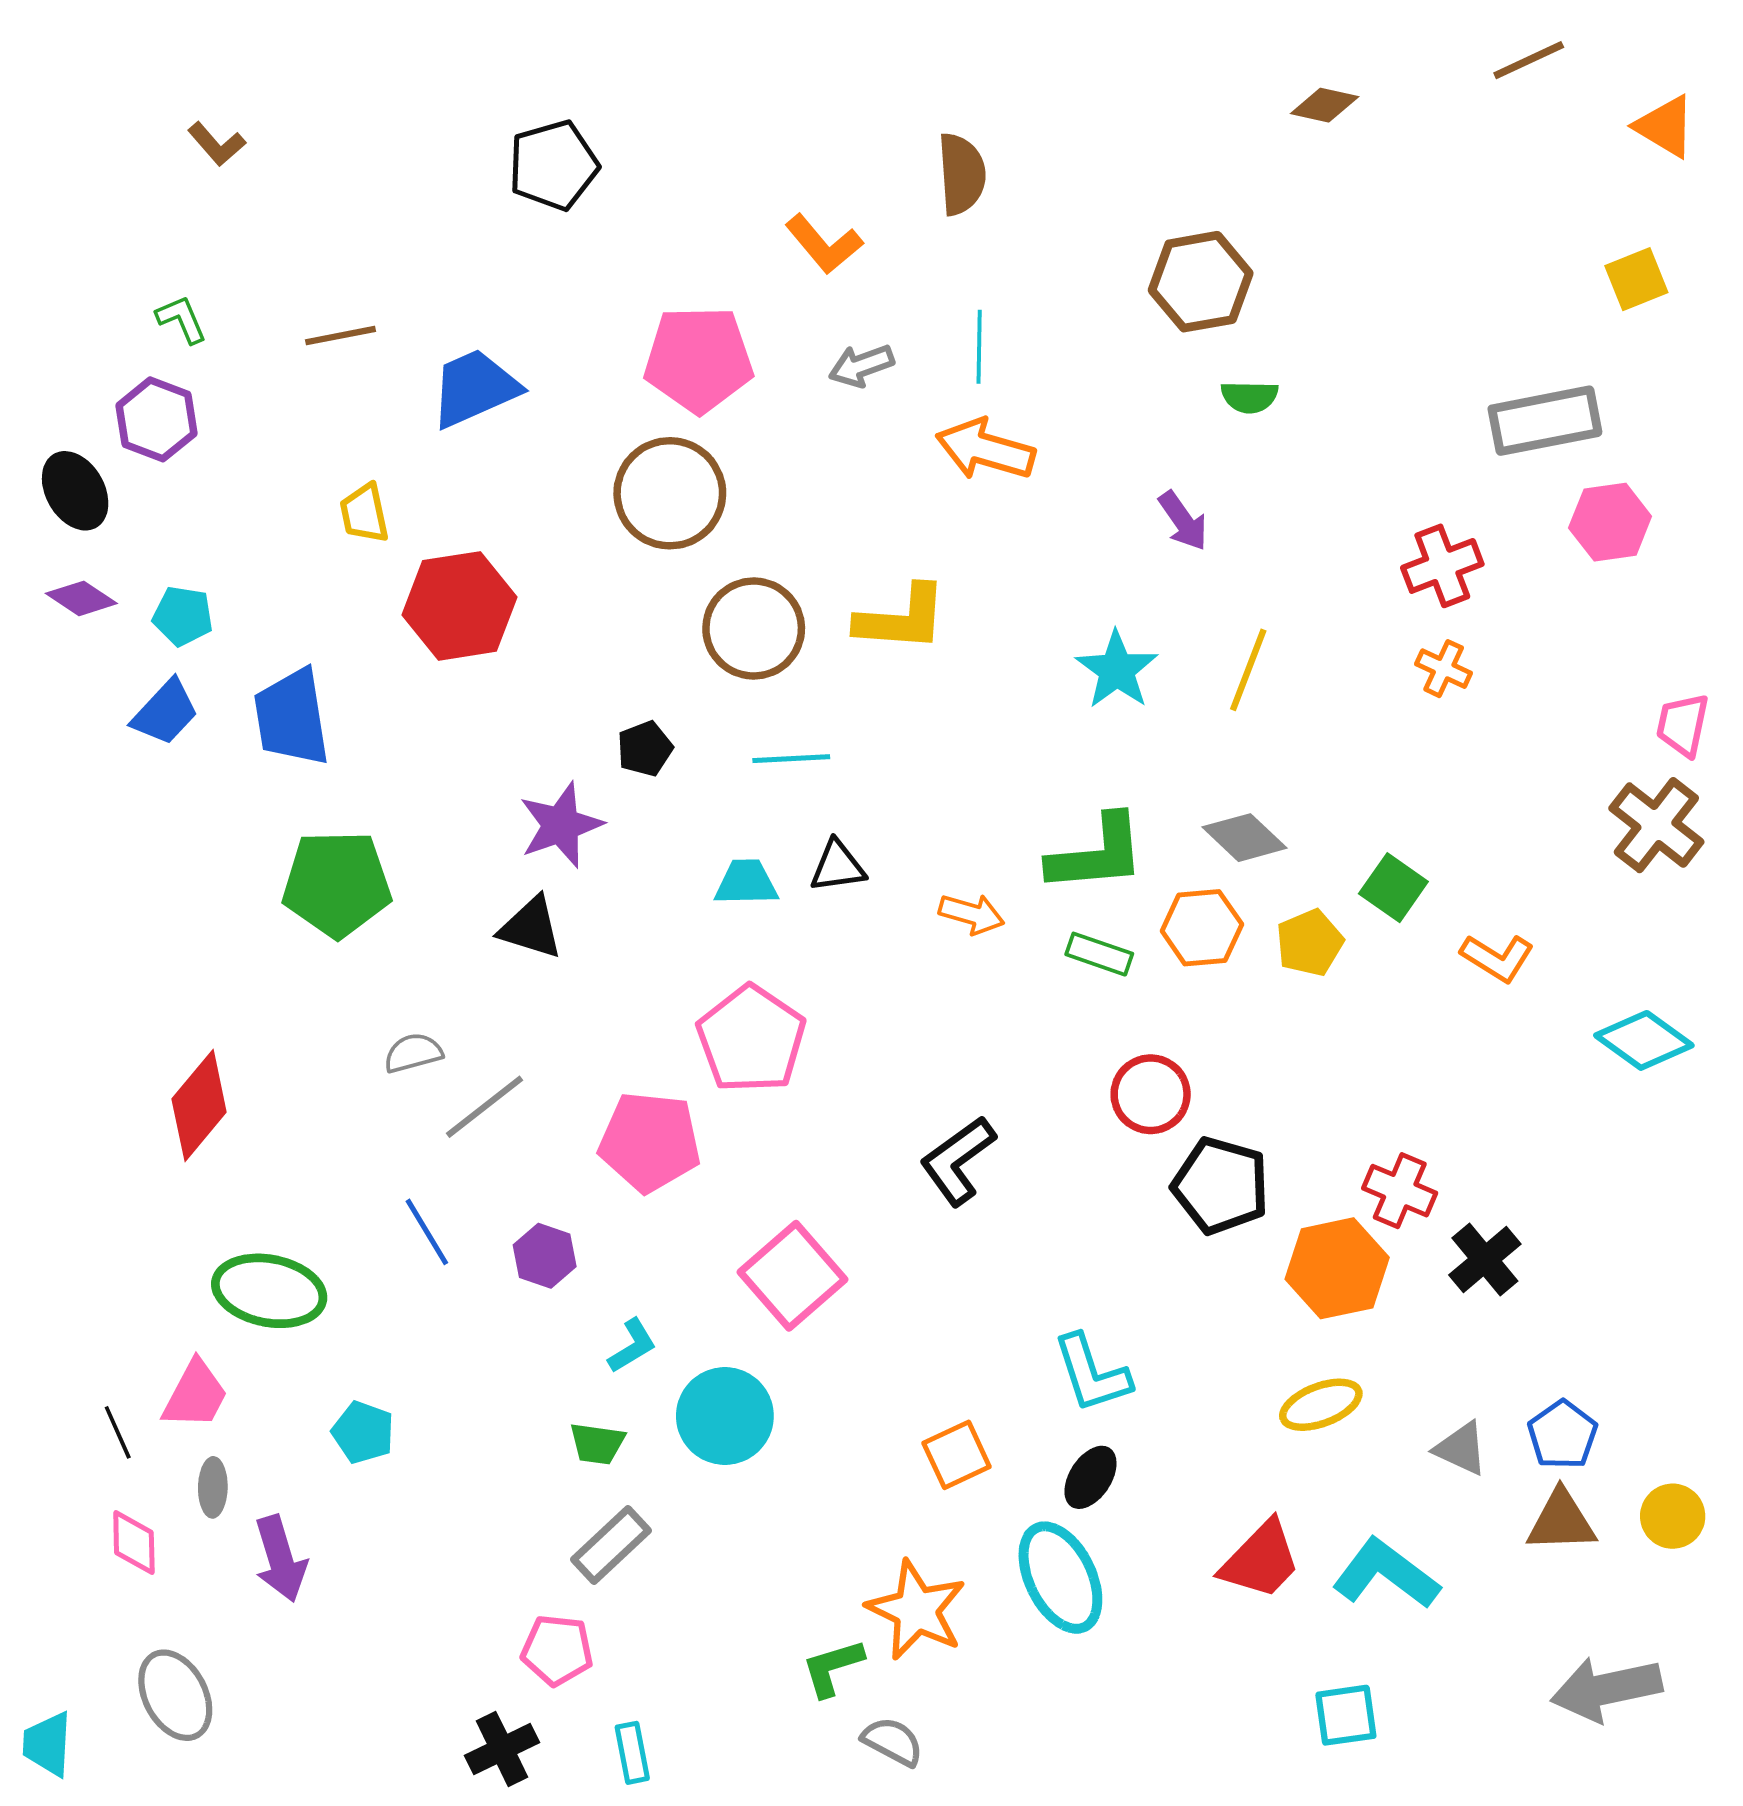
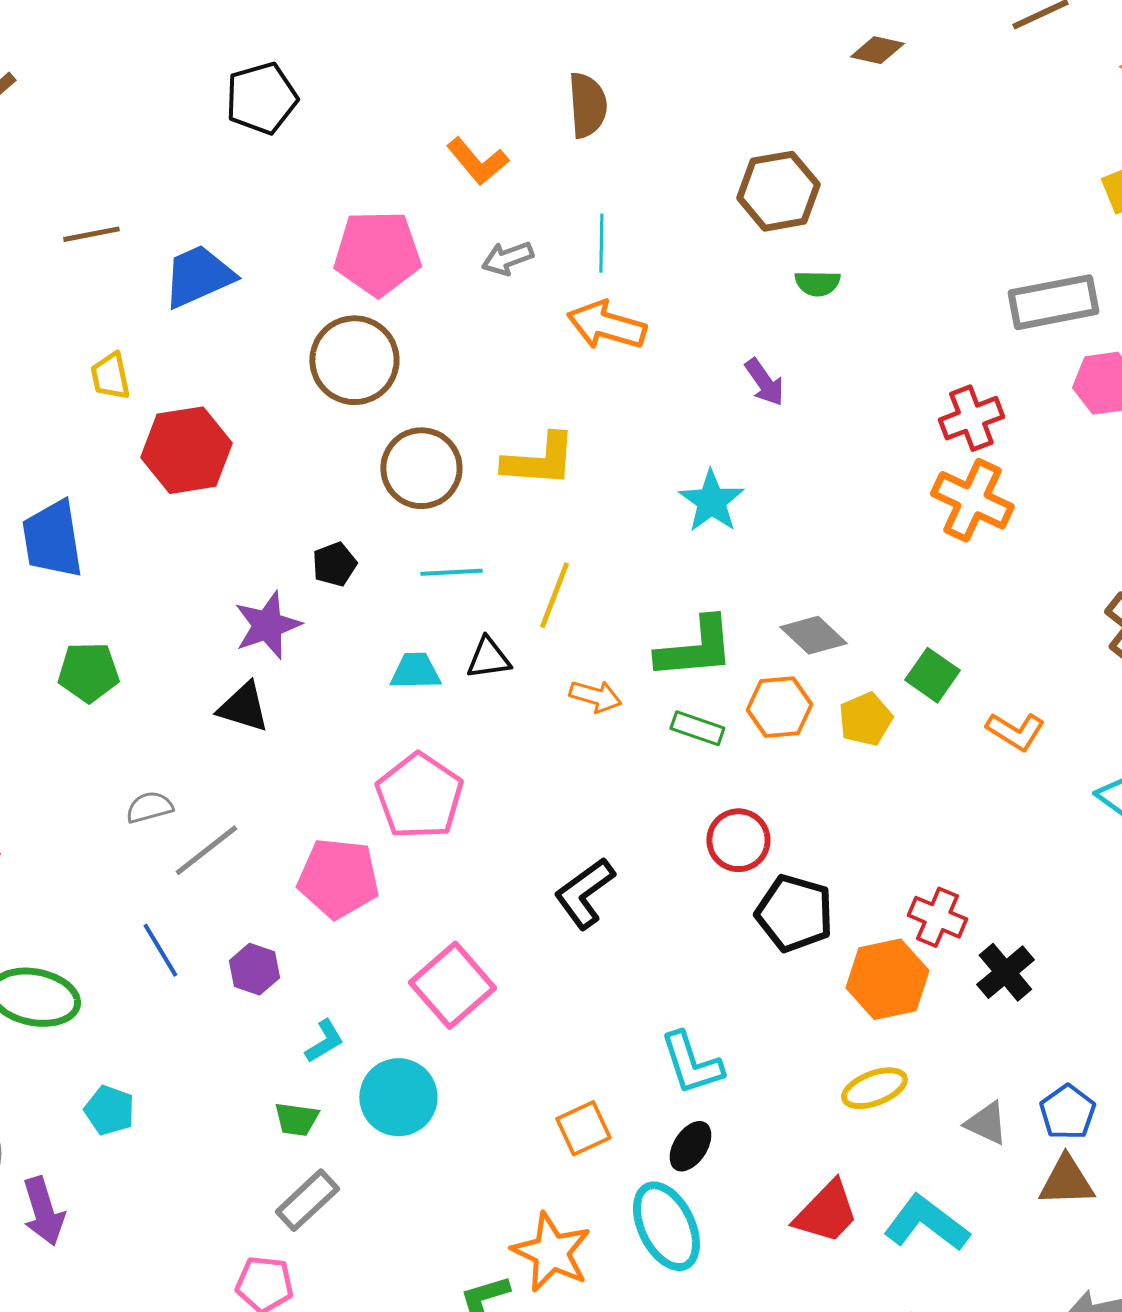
orange cross: (1444, 669) -> (972, 500), size x1.8
yellow line: (1248, 670) -> (554, 595), moved
green pentagon: (337, 884) -> (88, 672), size x0.7

